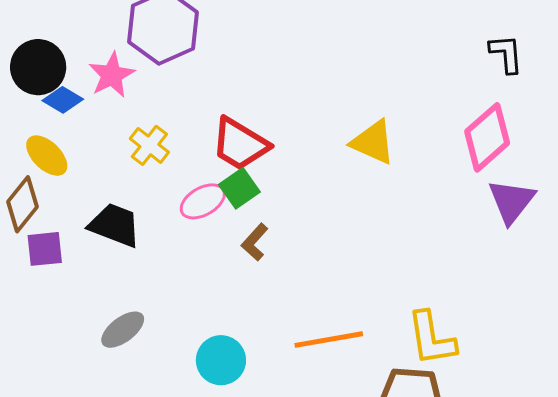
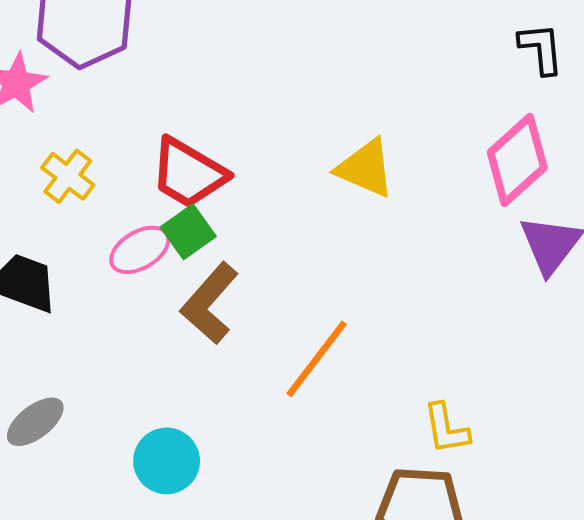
brown L-shape: (255, 242) -> (210, 303), size x1.6
yellow L-shape: (431, 338) -> (446, 429), size x0.7
orange line: (329, 340) -> (317, 359), moved, turned -42

